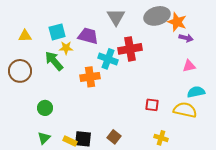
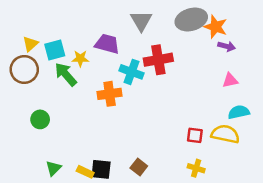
cyan square: (57, 32) -> (55, 50), moved
yellow triangle: (25, 36) -> (30, 44), turned -40
brown circle: (20, 71) -> (24, 69), moved
red square: (152, 105) -> (195, 135), moved
green circle: (45, 108) -> (40, 119), moved

